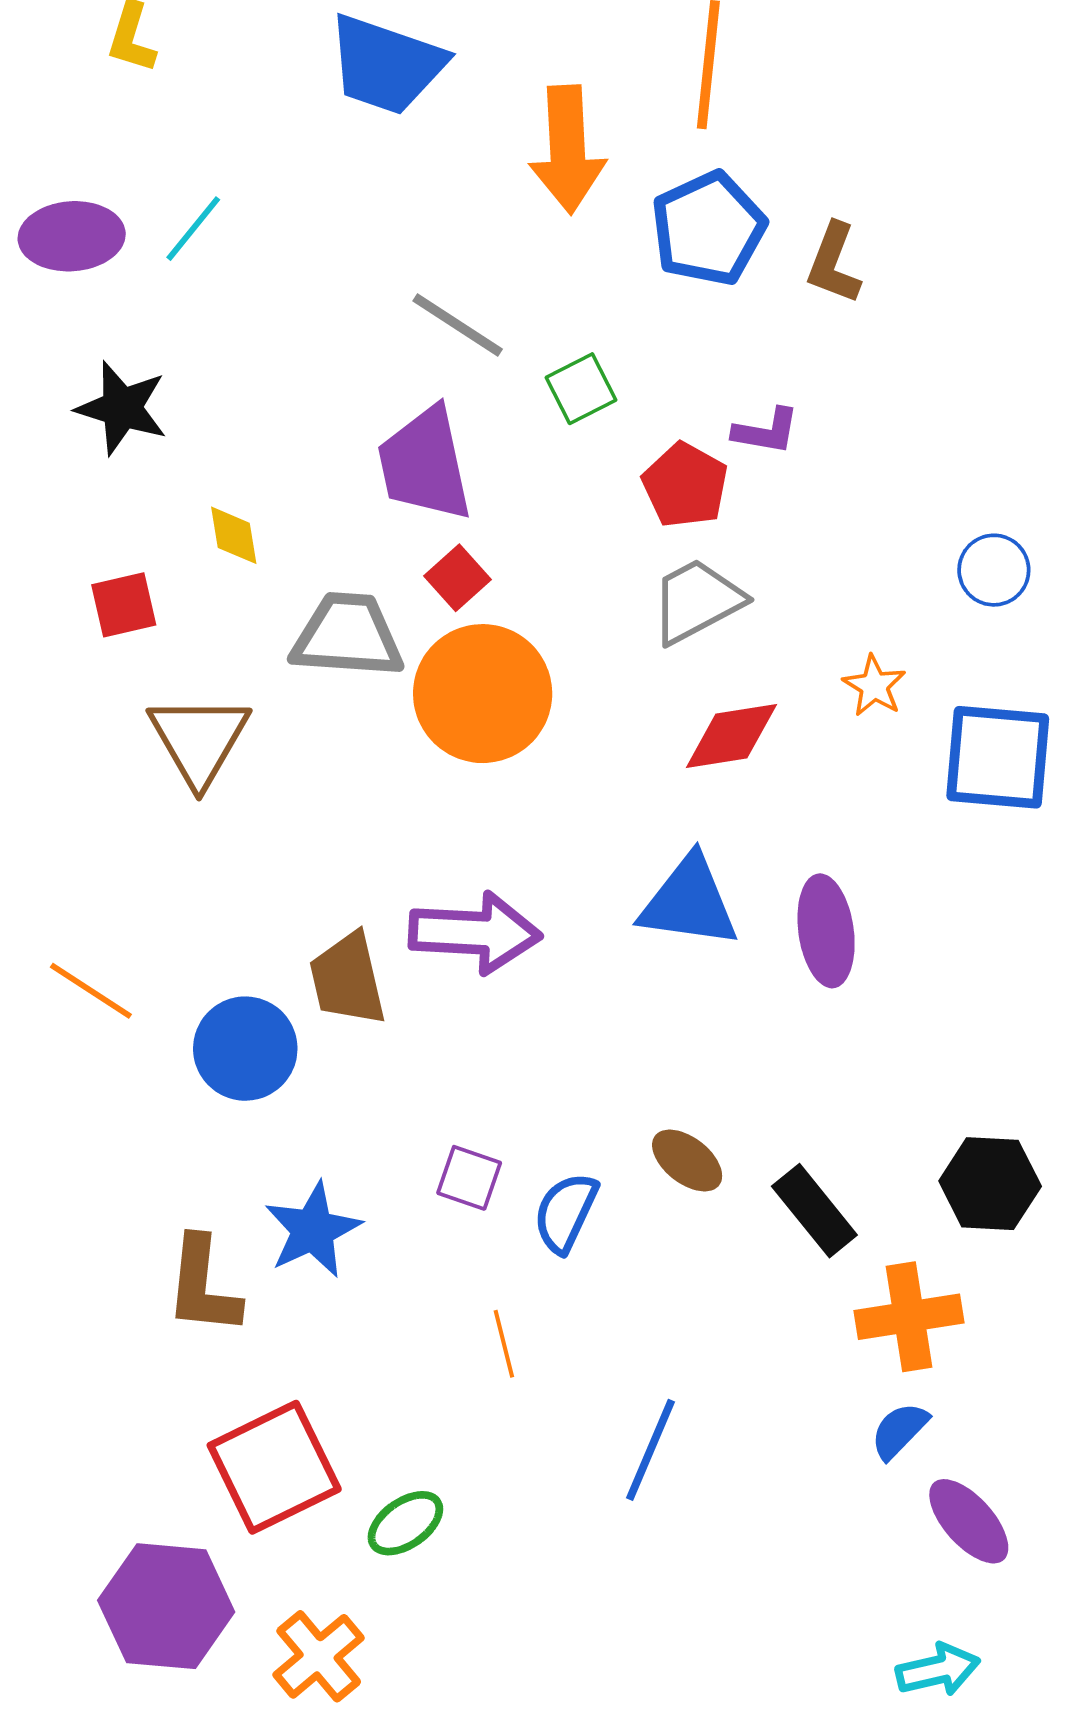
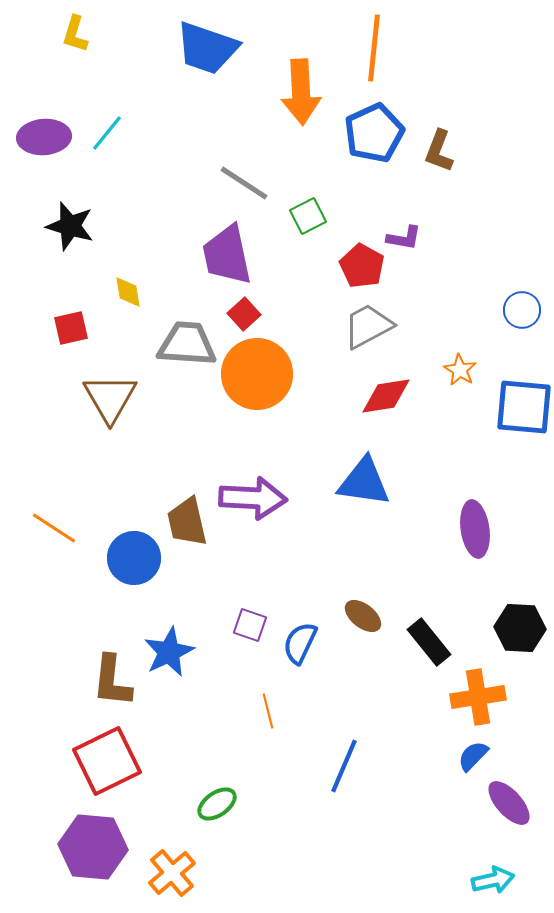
purple ellipse: (826, 931) -> (475, 529), moved
red square: (274, 1467) -> (107, 761), moved

